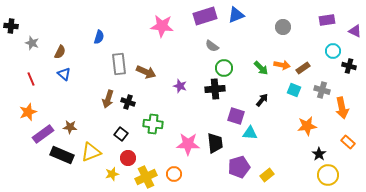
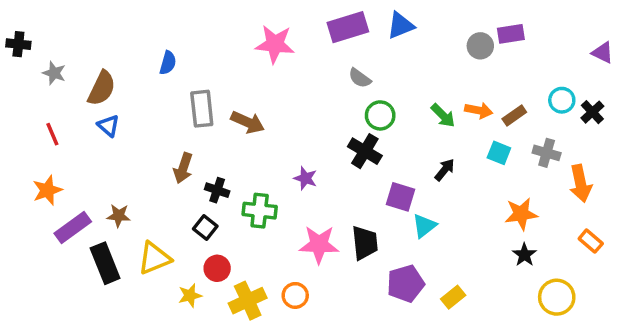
purple rectangle: (327, 20) -> (511, 34), moved
cyan circle: (333, 51) -> (562, 100), moved
brown semicircle: (60, 52) -> (102, 88), size x1.5
black cross: (349, 66) -> (592, 112), turned 32
purple star: (180, 86) -> (305, 178), moved
black cross: (215, 89) -> (365, 151), turned 36
black cross: (128, 102) -> (217, 190), moved
cyan triangle: (250, 133) -> (424, 226), turned -42
black star: (319, 154) -> (524, 255), moved
black rectangle: (62, 155) -> (105, 263), turned 45

